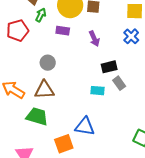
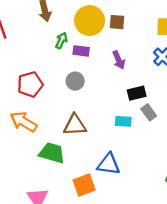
green arrow: (41, 15) -> (61, 41), moved
red pentagon: (18, 30) -> (30, 84), moved
gray circle: (48, 63) -> (75, 81), moved
brown triangle: (44, 90) -> (75, 125), moved

